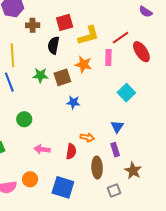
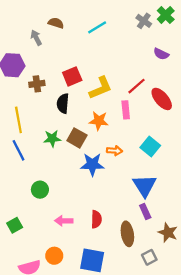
brown square: (62, 77) -> (77, 138), turned -36
blue star: (73, 102) -> (92, 164), size x1.5
blue triangle: (117, 127) -> (144, 186), size x1.6
orange arrow: (87, 137) -> (115, 151), moved

